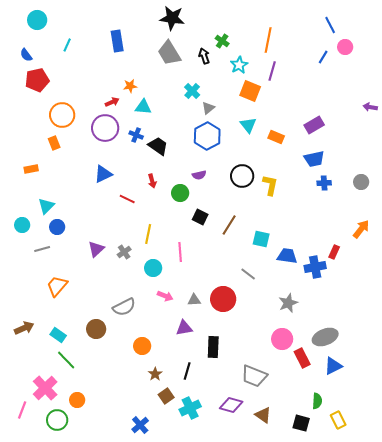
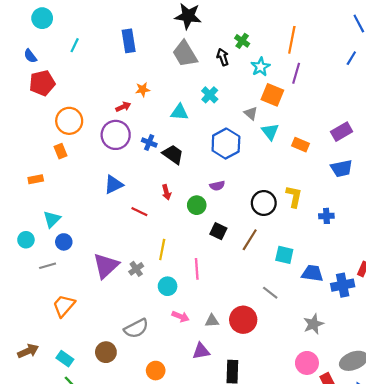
cyan triangle: (143, 107) -> (179, 112), moved
gray triangle: (208, 108) -> (251, 113), moved, turned -40
black circle: (242, 176) -> (264, 203), moved
blue cross: (324, 183) -> (326, 216), moved
purple triangle: (96, 249) -> (106, 266), size x1.5

